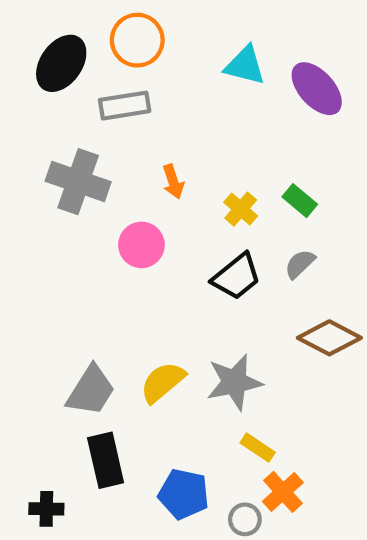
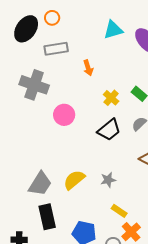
orange circle: (137, 40) -> (52, 18), moved, size x0.6
cyan triangle: (245, 65) -> (113, 30), turned -30
orange arrow: (173, 182) -> (88, 68), moved
gray star: (234, 382) -> (108, 180), size x0.6

